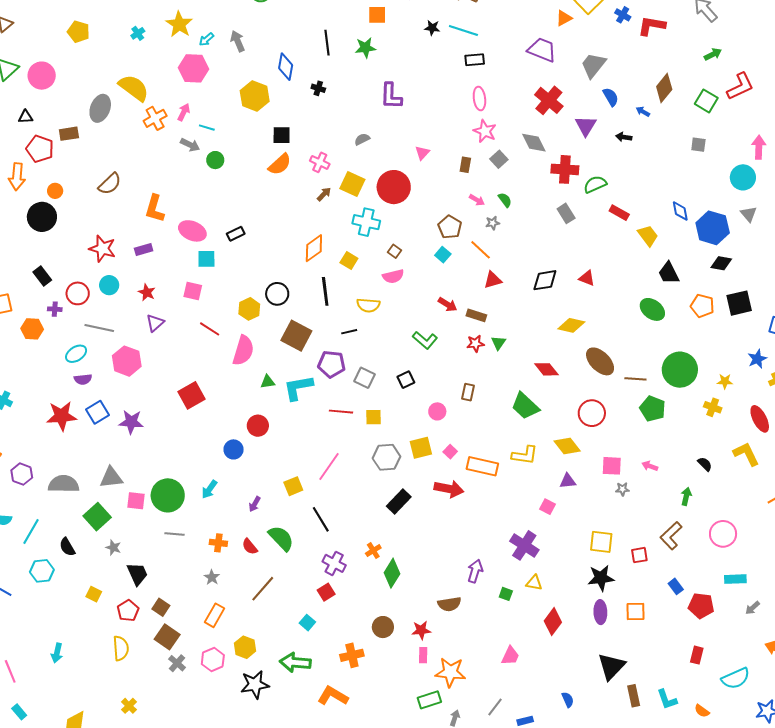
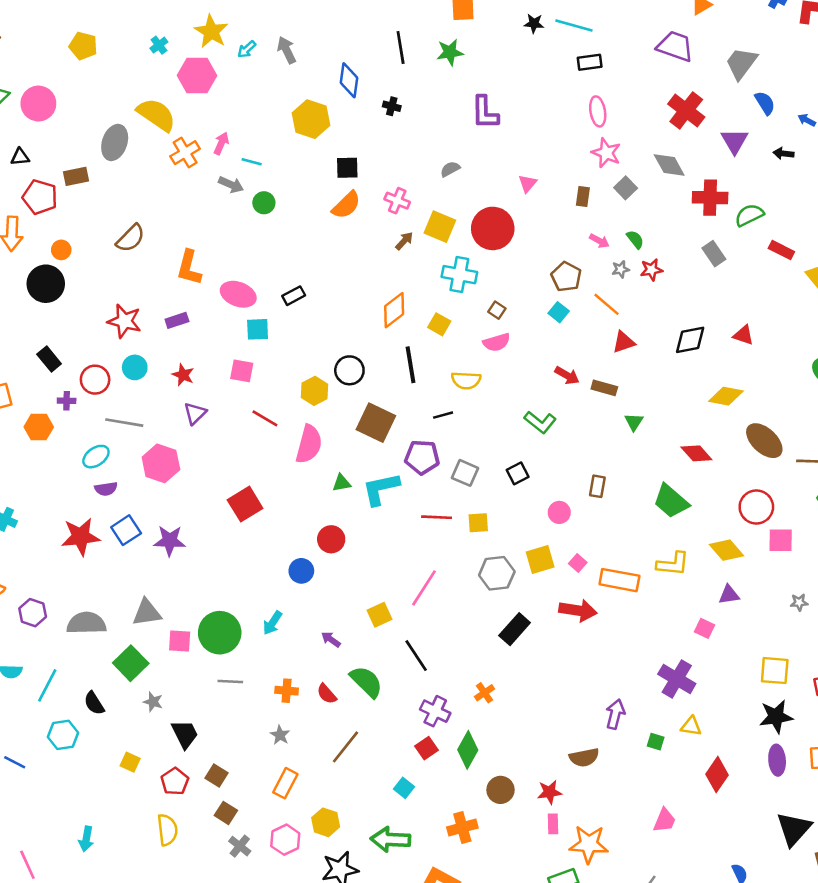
pink hexagon: (193, 68) -> (197, 75), moved
red star: (475, 343) -> (651, 270), moved
pink square: (612, 466) -> (781, 540), moved
purple arrow: (255, 504) -> (331, 639), turned 98
green diamond: (392, 573) -> (468, 750), moved
brown square: (167, 637) -> (226, 813), size x0.7

